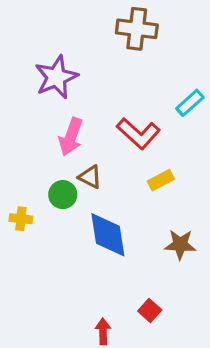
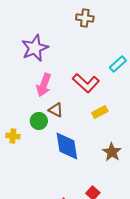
brown cross: (137, 29) -> (85, 18), size x0.7
brown star: (180, 244) -> (112, 152), turned 30

